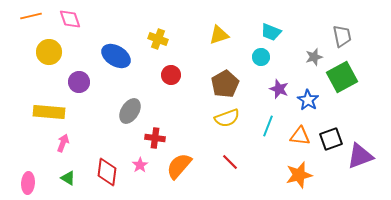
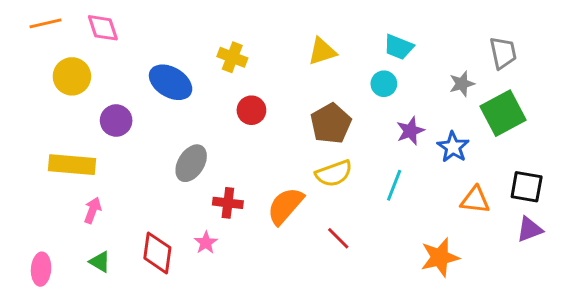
purple star: (279, 89) -> (410, 131), turned 30
orange triangle: (300, 136) -> (475, 200), moved
black square: (331, 139) -> (527, 187), moved, turned 30
purple triangle: (360, 156) -> (530, 229), size x0.7
orange semicircle: (179, 166) -> (285, 206), moved

